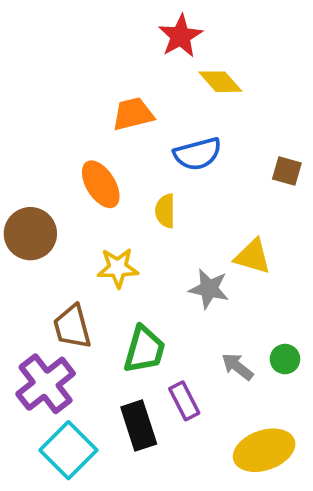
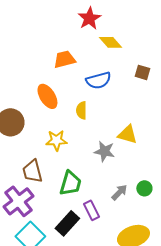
brown square: (287, 171) -> (142, 72), moved
gray arrow: (237, 367) -> (119, 192), turned 96
black rectangle: (139, 426) -> (67, 223), turned 60

